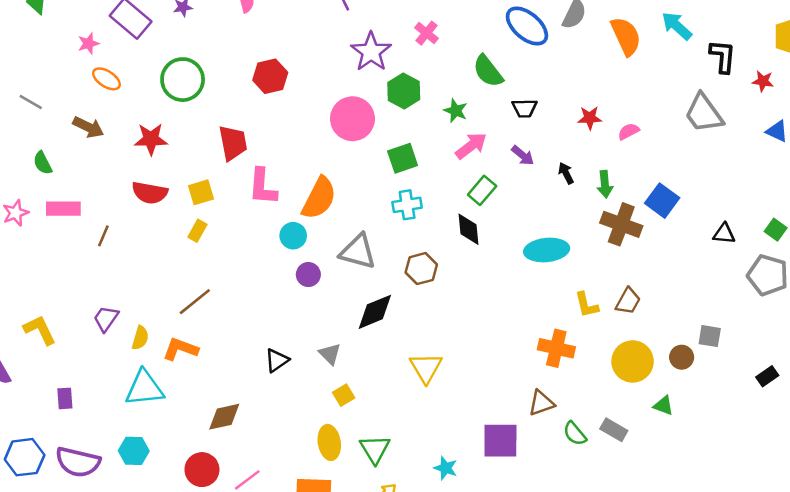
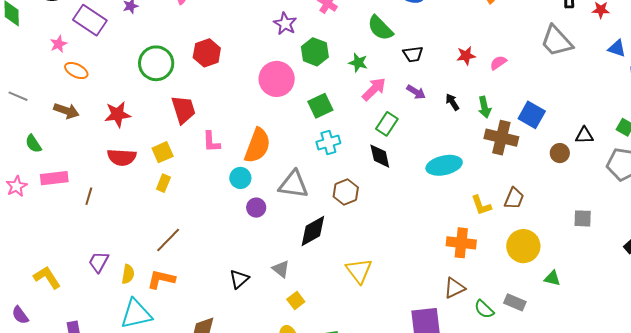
purple star: (371, 52) -> (285, 24), size x0.7
green circle: (183, 80) -> (156, 63), moved
pink L-shape: (263, 187) -> (211, 142), size x0.7
brown circle: (682, 357) -> (560, 153), moved

